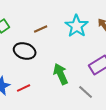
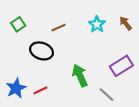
cyan star: (77, 26) -> (97, 24), size x0.7

